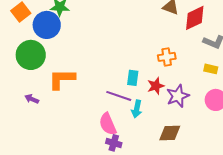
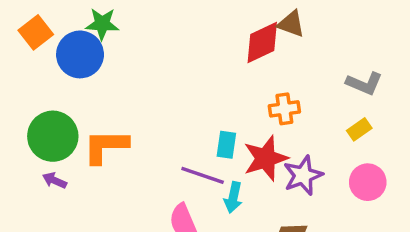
red diamond: (195, 18) -> (262, 43), moved
green circle: (31, 55) -> (53, 136), moved
yellow rectangle: (211, 69) -> (359, 129), turned -48
red star: (156, 86) -> (266, 158), size x1.5

